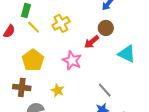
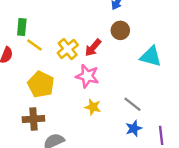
yellow cross: (61, 23) -> (68, 49), moved
red arrow: (92, 42) -> (93, 48), moved
yellow star: (58, 90) -> (93, 107), moved

